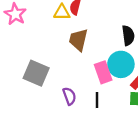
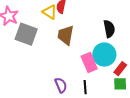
yellow triangle: (62, 12) -> (50, 12), turned 35
gray square: (36, 73) -> (26, 34), moved

